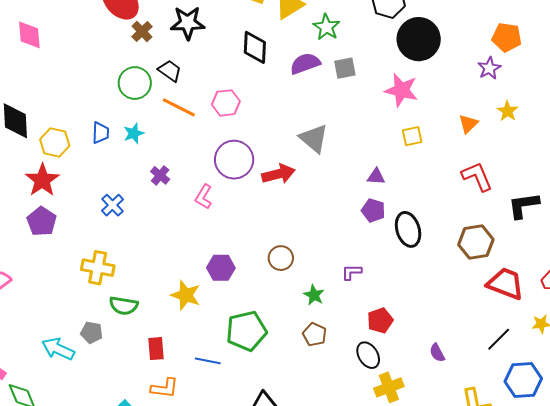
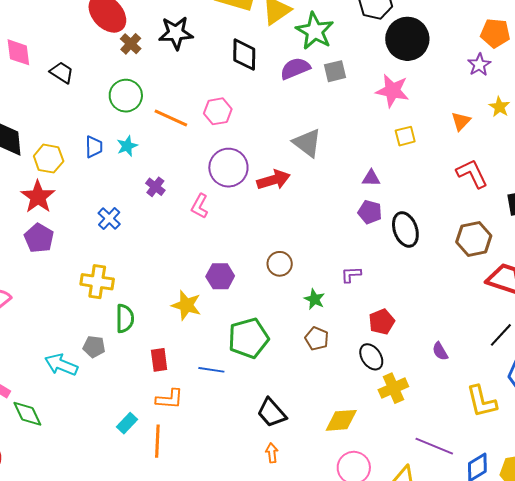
green star: (326, 27) -> (315, 31), size x1.4
black trapezoid: (170, 71) -> (62, 72), moved
green semicircle: (124, 306) -> (125, 318), turned -96

